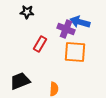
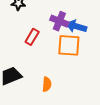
blue arrow: (80, 22) -> (76, 26), moved

